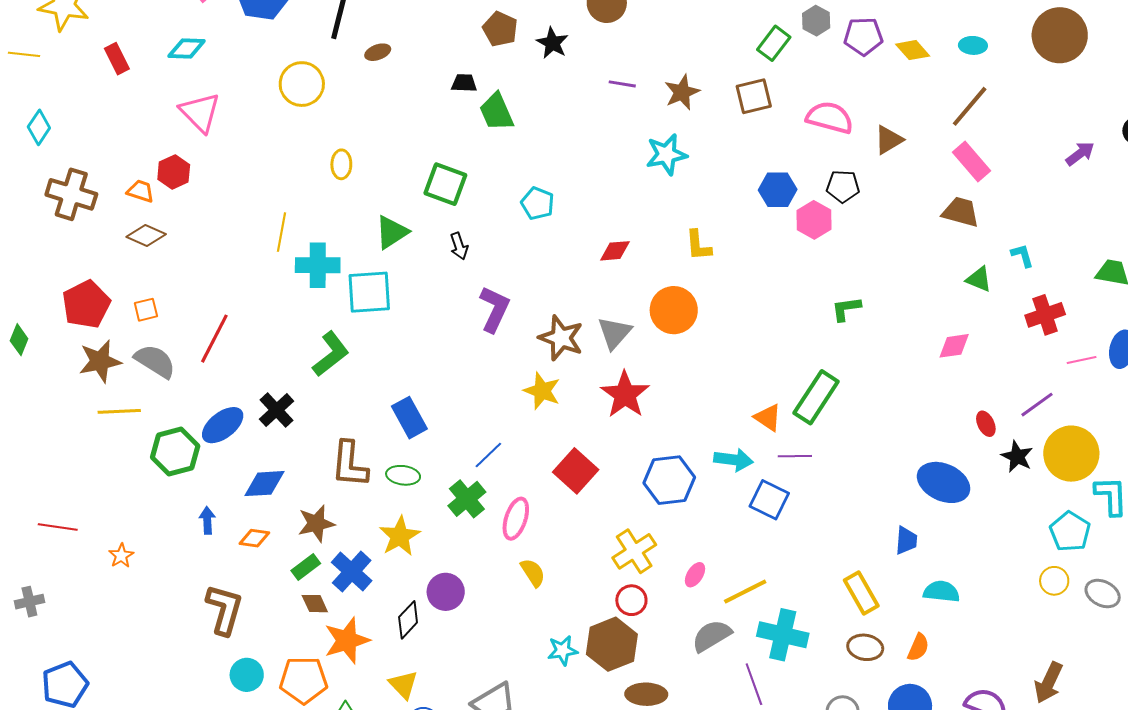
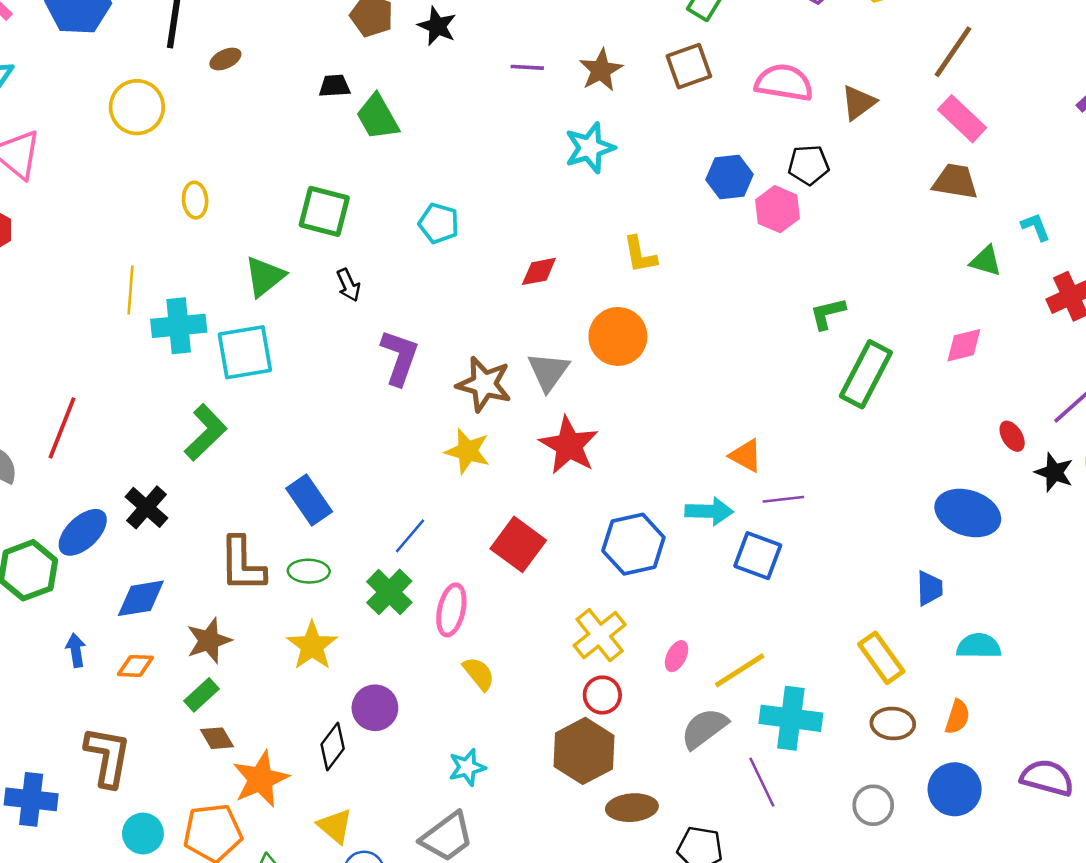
green rectangle: (816, 397) -> (866, 374), moved
blue cross: (352, 572) -> (31, 799), moved, turned -30
cyan star: (563, 650) -> (467, 767), moved

